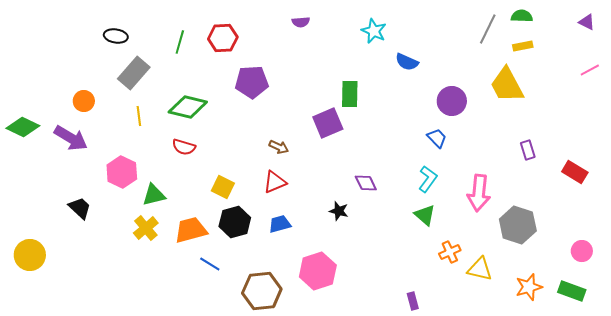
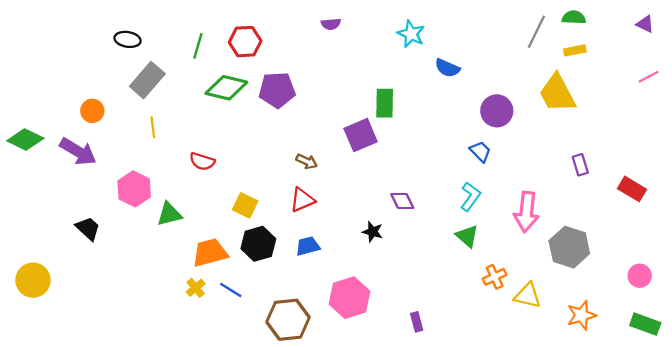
green diamond: (188, 107) -> (226, 88), moved
yellow cross: (146, 228) -> (196, 288), moved, size x0.7
green rectangle: (572, 291) -> (645, 324), moved
purple rectangle: (413, 301) -> (417, 322), moved

